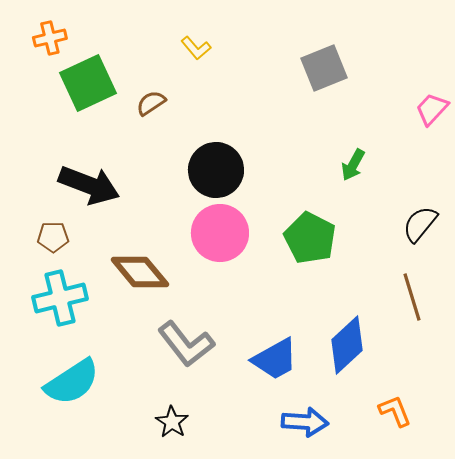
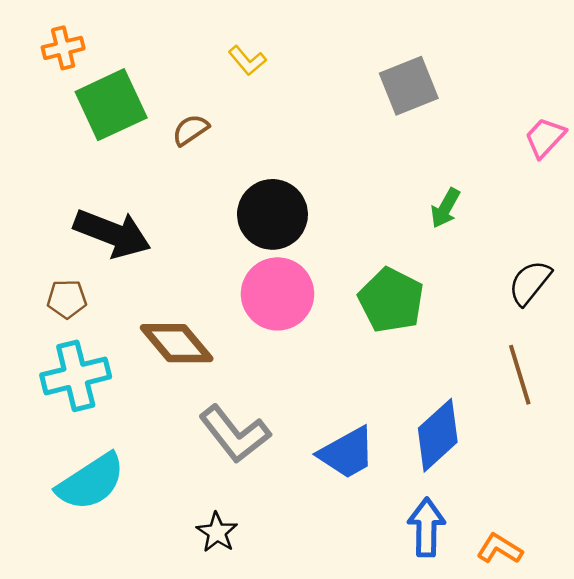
orange L-shape: (395, 411) -> (500, 549), moved, turned -36
blue arrow: (305, 422) -> (426, 527), moved, turned -93

